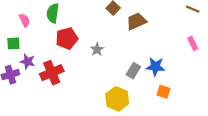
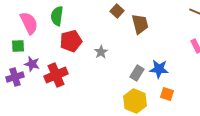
pink semicircle: (25, 20) -> (29, 23), size x1.6
brown trapezoid: (136, 21) -> (140, 24), turned 100
yellow hexagon: (117, 99) -> (135, 101), moved

